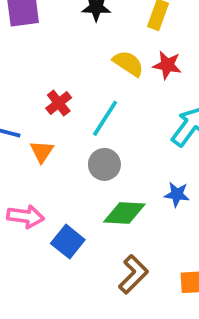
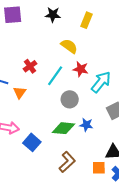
red star: (167, 65) -> (81, 69), moved
gray circle: (104, 164) -> (70, 99), moved
blue star: (177, 194) -> (86, 125), moved

